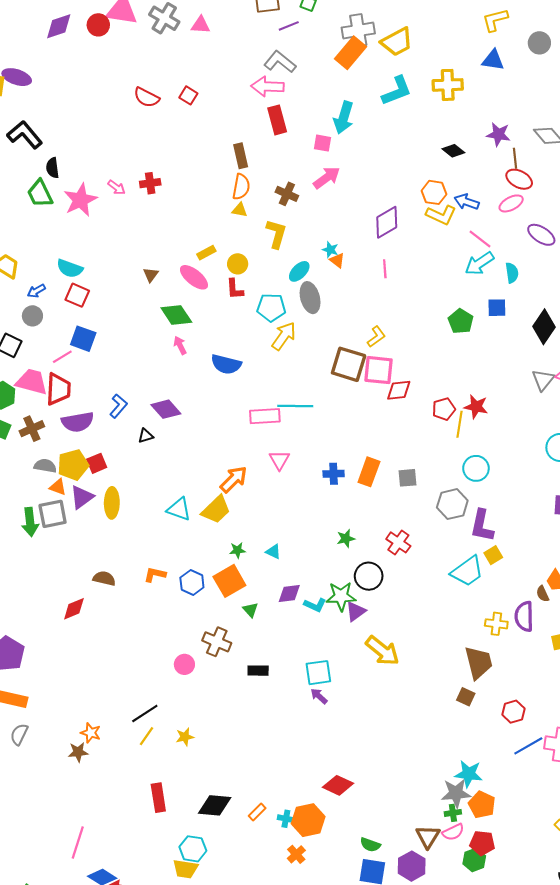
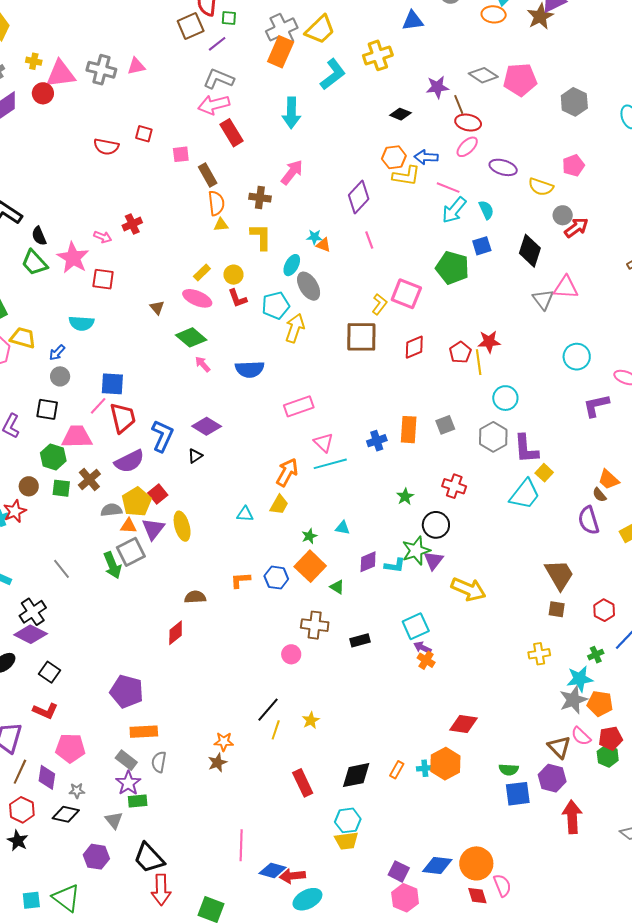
pink square: (323, 143) -> (181, 154), moved
red square: (77, 295) -> (103, 279), moved
green pentagon: (461, 321) -> (452, 268), size x1.4
pink square: (379, 370) -> (406, 294), moved, turned 32
red trapezoid: (58, 389) -> (123, 418), moved
blue L-shape: (118, 406) -> (162, 436), size x1.4
cyan line: (295, 406) -> (330, 464), moved
cyan triangle: (179, 509) -> (245, 514), size x0.7
yellow trapezoid: (216, 510) -> (279, 505), size x0.7
yellow cross: (496, 624) -> (539, 654), moved
green cross: (453, 813) -> (596, 655), moved
pink semicircle: (453, 832) -> (581, 736), turned 85
orange cross: (296, 854) -> (426, 660), moved

